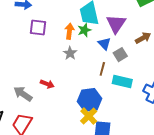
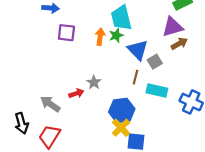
purple triangle: (116, 24) -> (173, 27), moved, turned 40
blue triangle: (104, 44) -> (138, 50), size x1.5
gray star: (70, 53) -> (94, 82), moved
red arrow: (47, 84) -> (76, 93), turned -40

